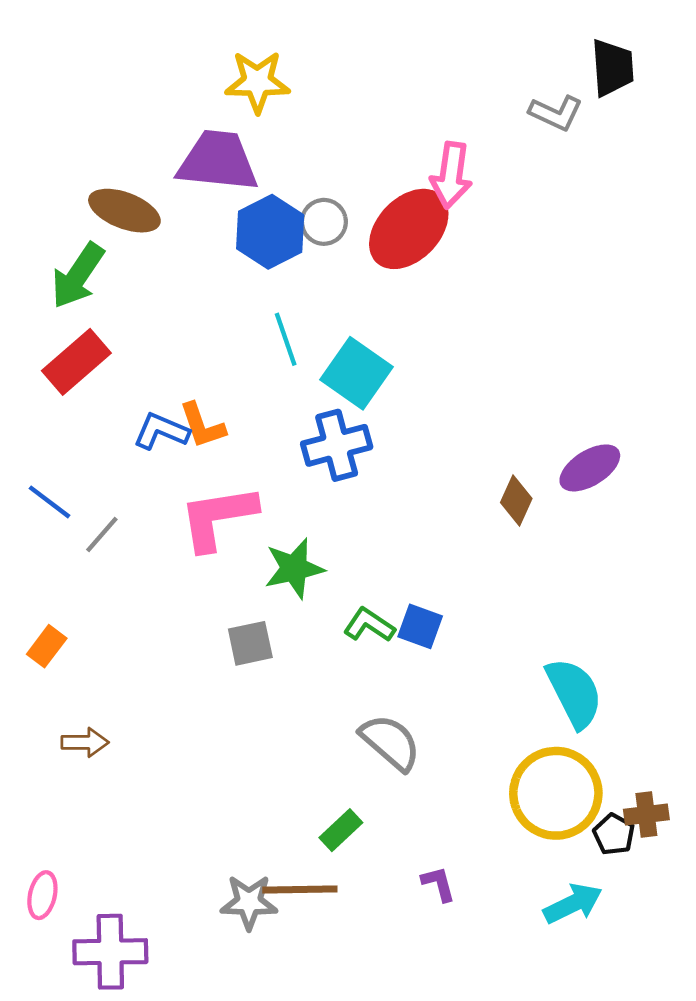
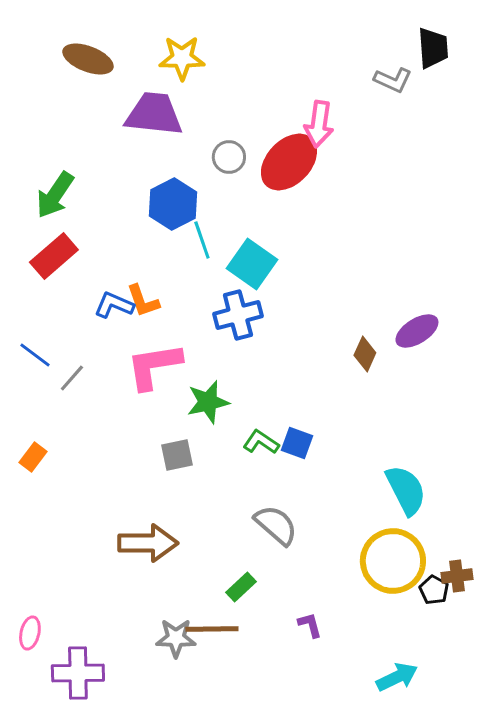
brown ellipse: (124, 211) -> (88, 59), moved
blue hexagon: (270, 232) -> (173, 204), moved
brown arrow: (85, 742) -> (148, 543), moved, size x1.8
cyan arrow: (573, 904) -> (397, 677), moved

